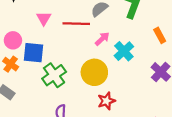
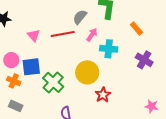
pink arrow: (102, 39) -> (92, 35), moved
cyan cross: (124, 51) -> (109, 49), turned -30

